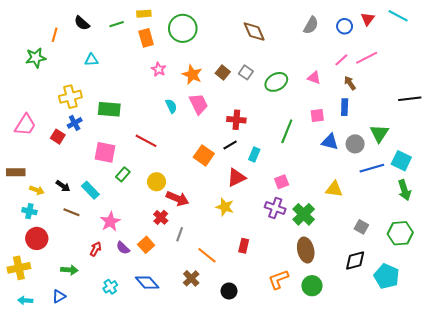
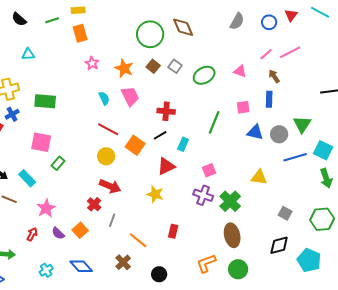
green circle: (183, 28) -> (150, 34), moved
red line: (146, 141) -> (108, 129), moved
yellow circle: (157, 182) -> (106, 156), moved

